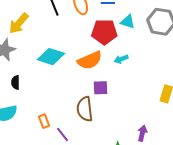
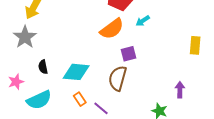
cyan diamond: (51, 57) -> (76, 72), moved
brown semicircle: (85, 109) -> (118, 78), turned 35

